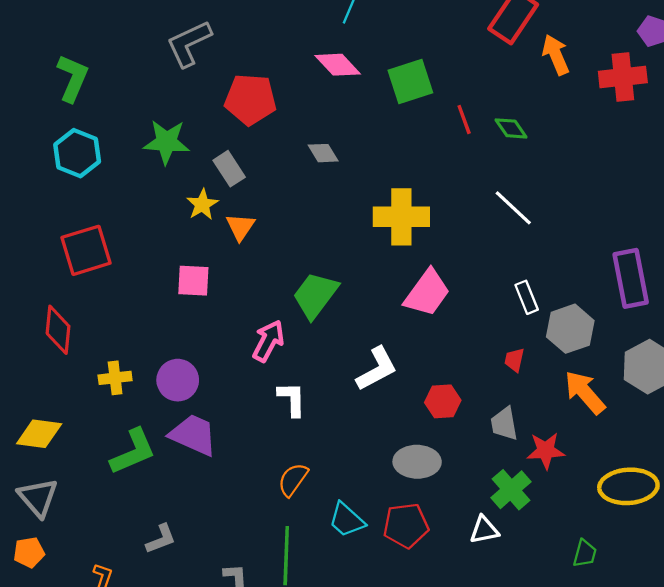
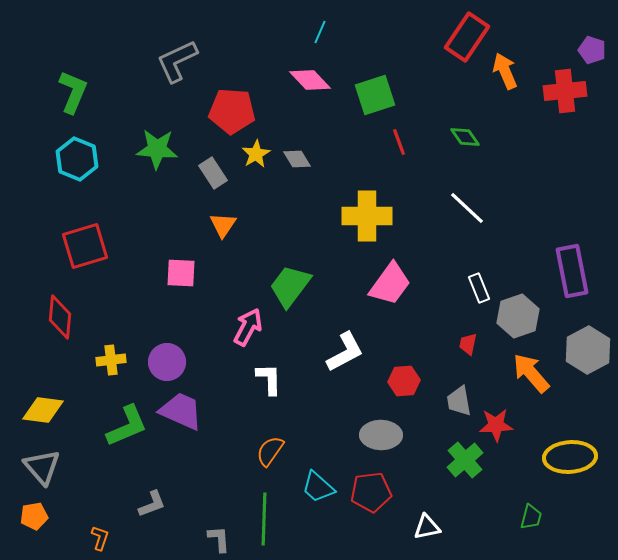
red line: (464, 120) -> (399, 142), moved
yellow star: (202, 205) -> (256, 154), moved
white triangle: (484, 530) -> (427, 527), moved

